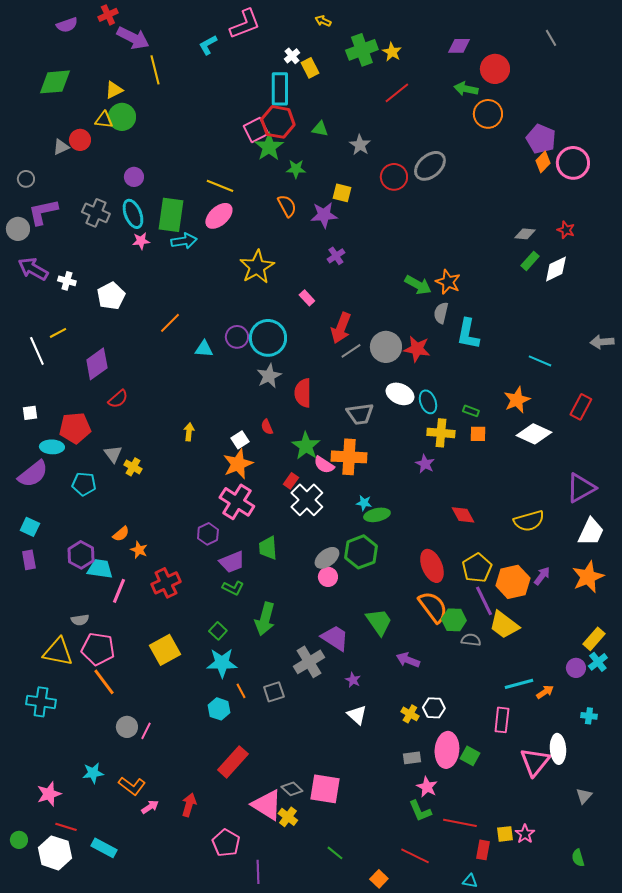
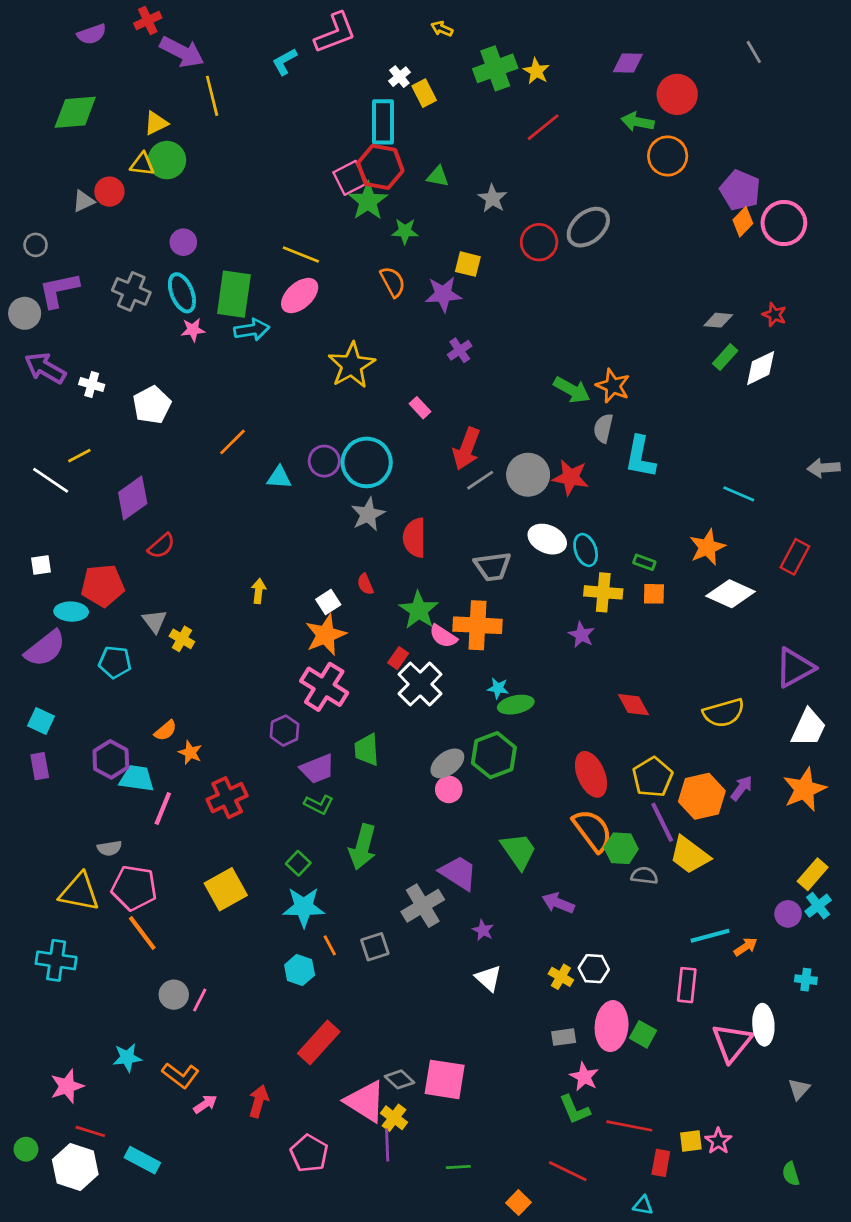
white line: (37, 351) -> (51, 480), turned -32
green line: (335, 853) -> (458, 1167), turned -42
purple line: (258, 872) -> (387, 1145), moved

